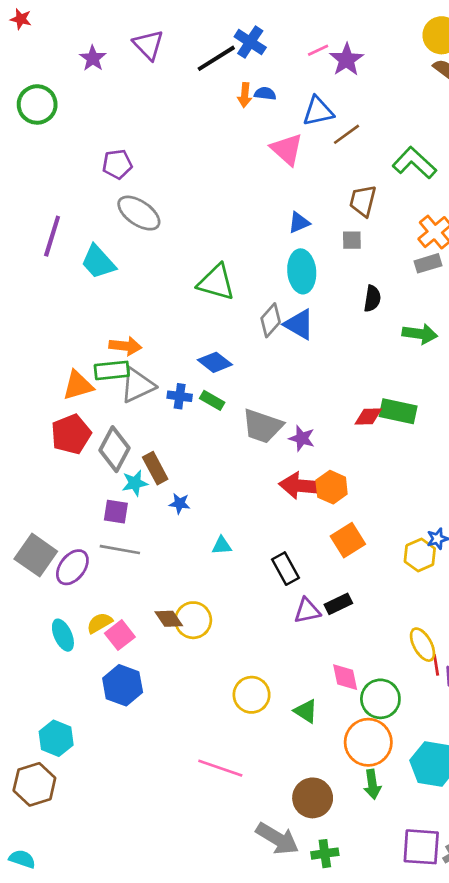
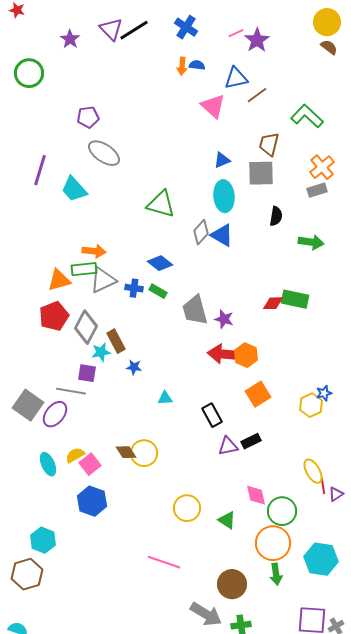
black line: (216, 58) -> (134, 30), moved
gray square: (352, 240) -> (261, 173), size x1.8
gray trapezoid: (262, 426) -> (195, 310), turned 56
gray line: (120, 550) -> (71, 391), moved

